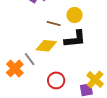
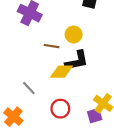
yellow diamond: (46, 46) -> (61, 72), moved
orange cross: (15, 68) -> (13, 117), moved

